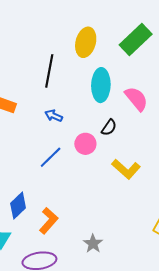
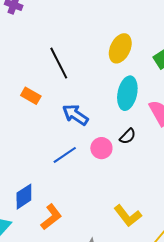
black line: (49, 71) -> (59, 63), moved, turned -48
blue arrow: (54, 116) -> (75, 115), size x1.5
yellow L-shape: (126, 169) -> (128, 216), moved

